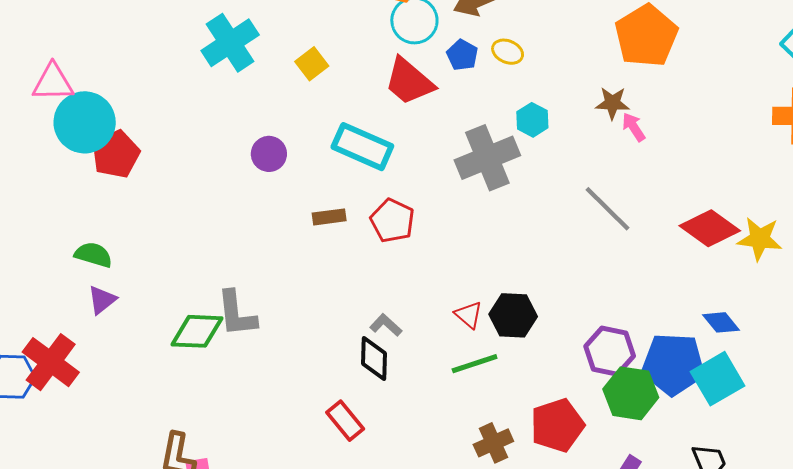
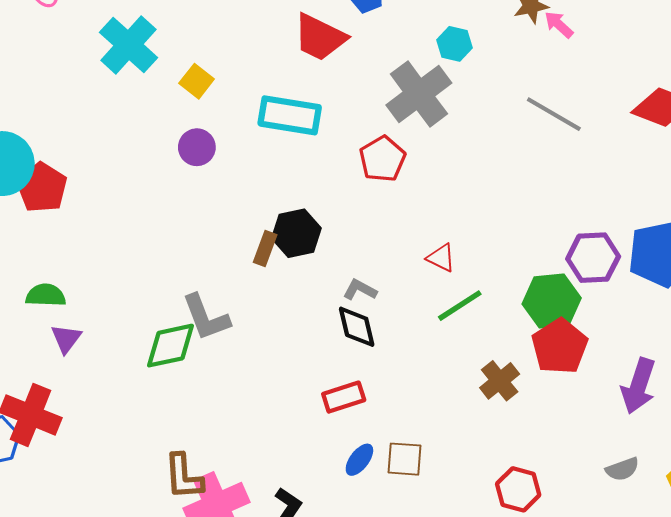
yellow square: (312, 64) -> (197, 81), moved
brown rectangle: (329, 217) -> (265, 248), moved, turned -48
red pentagon: (392, 221) -> (382, 159), moved, turned 30
black hexagon: (513, 315) -> (296, 233), moved
green hexagon: (631, 393) -> (552, 301), moved
red rectangle: (345, 421) -> (344, 397), turned -54

